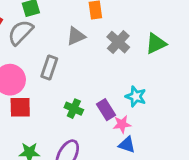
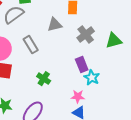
gray rectangle: (49, 67) -> (31, 45), turned -60
purple rectangle: (106, 110) -> (82, 64), moved

